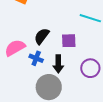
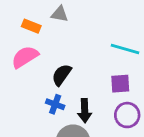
purple square: (69, 41) -> (120, 84), moved
pink semicircle: (15, 48) -> (25, 57), moved

